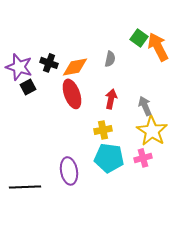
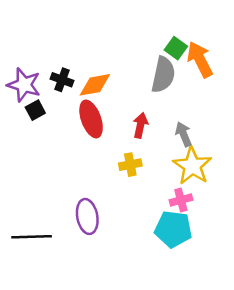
gray semicircle: (110, 59) -> (163, 75), moved, size x1.8
cyan pentagon: (109, 158) -> (173, 229), moved

